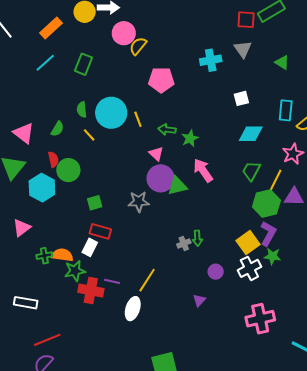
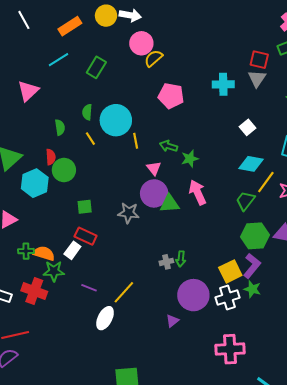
red square: (246, 20) -> (259, 60), moved
white square: (241, 98) -> (247, 127), turned -35
yellow line: (138, 119) -> (136, 141), moved
green semicircle: (57, 129) -> (60, 127), turned -49
pink triangle: (24, 133) -> (28, 91), moved, turned 30
yellow line: (275, 181) -> (266, 182), moved
purple circle: (216, 272) -> (193, 295), size x2.0
red cross: (91, 290) -> (34, 291), moved

